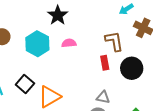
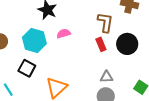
brown L-shape: (114, 41) -> (105, 22), turned 30
black square: (25, 84) -> (27, 68), moved

